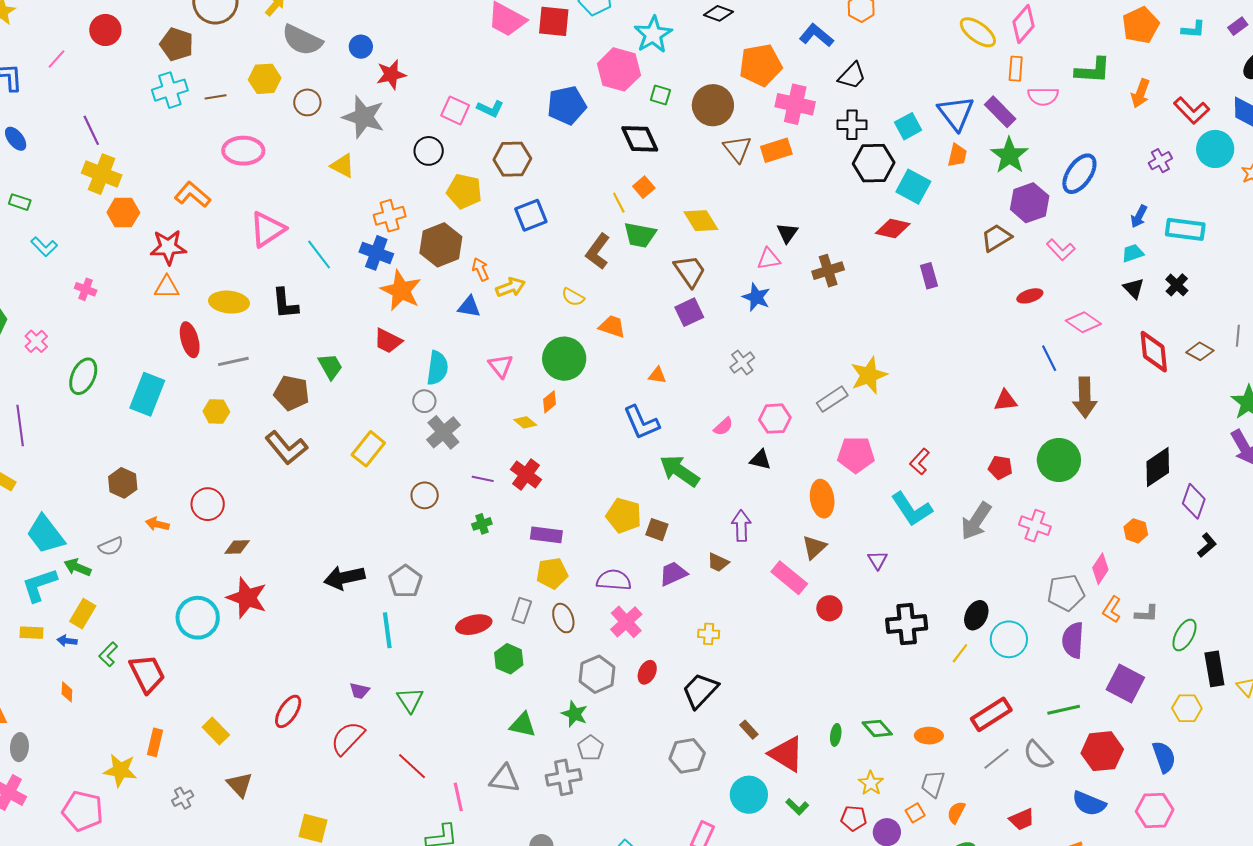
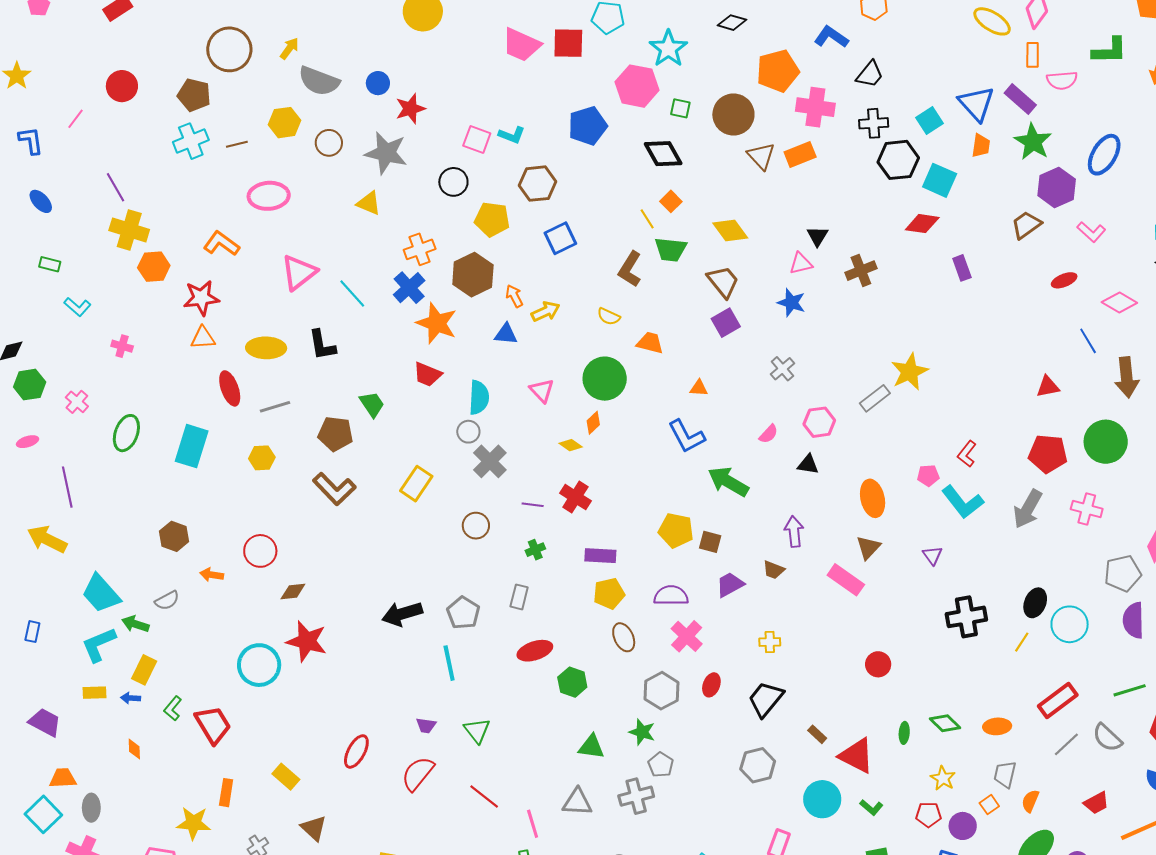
blue cross: (376, 253) -> (409, 288), turned 32
pink pentagon: (856, 455) -> (928, 475), moved, size x0.6
red pentagon: (1000, 467) -> (1048, 454), size x1.6
red circle: (829, 608) -> (878, 664), moved
gray rectangle: (522, 610) -> (519, 597), moved

